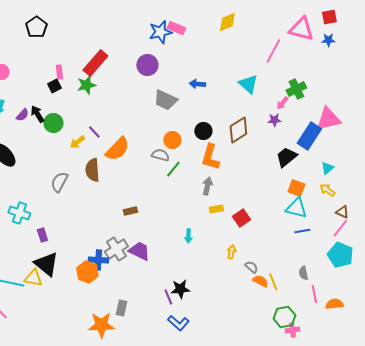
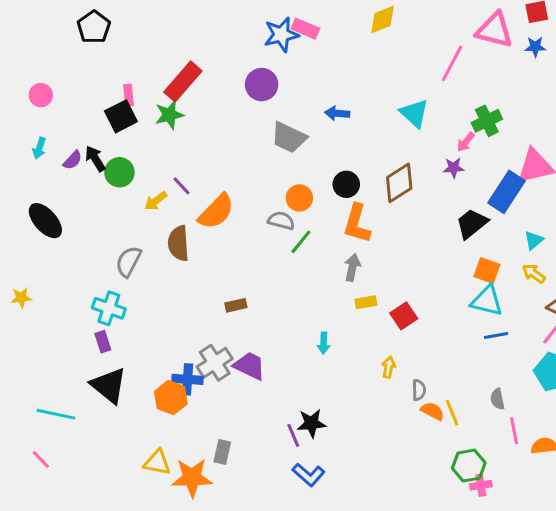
black square: (54, 86) -> (121, 116), size x1.5
cyan cross: (19, 213) -> (109, 308), moved
gray semicircle: (251, 267) -> (419, 390), turned 48
yellow triangle: (33, 278) -> (157, 463), moved

